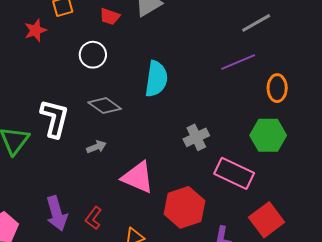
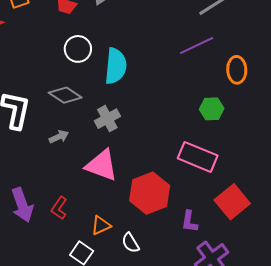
white circle: (93, 55) -> (78, 49), moved
green hexagon: (268, 135) -> (212, 109), moved, size x0.7
gray cross: (196, 137) -> (107, 119), moved

